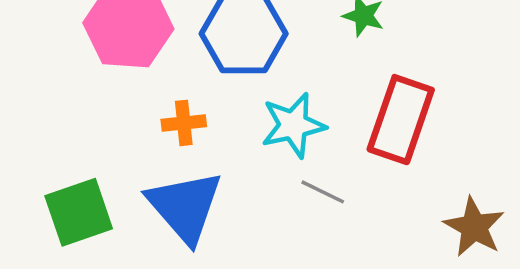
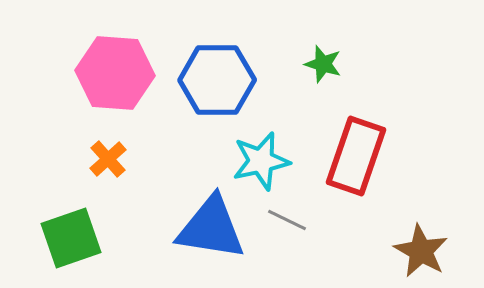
orange cross: (184, 123) -> (108, 159), moved, turned -36
blue triangle: (185, 207) -> (211, 228), moved, turned -40

